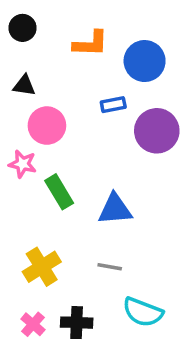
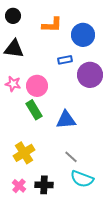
black triangle: (24, 85) -> (14, 49), size x1.5
pink circle: (47, 126) -> (37, 86), moved
pink star: (23, 164) -> (13, 84), moved
gray line: (110, 267) -> (71, 157), moved, turned 32

